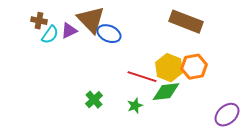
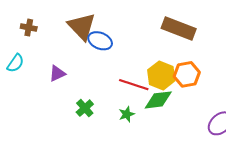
purple triangle: (69, 31) -> (57, 73), moved
cyan semicircle: (50, 35) -> (15, 63), moved

